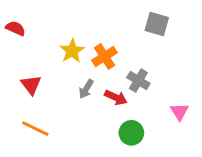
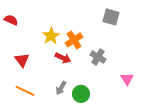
gray arrow: (86, 89) -> (61, 88), moved
red arrow: (116, 97) -> (63, 58), moved
green circle: (131, 133) -> (81, 94), moved

